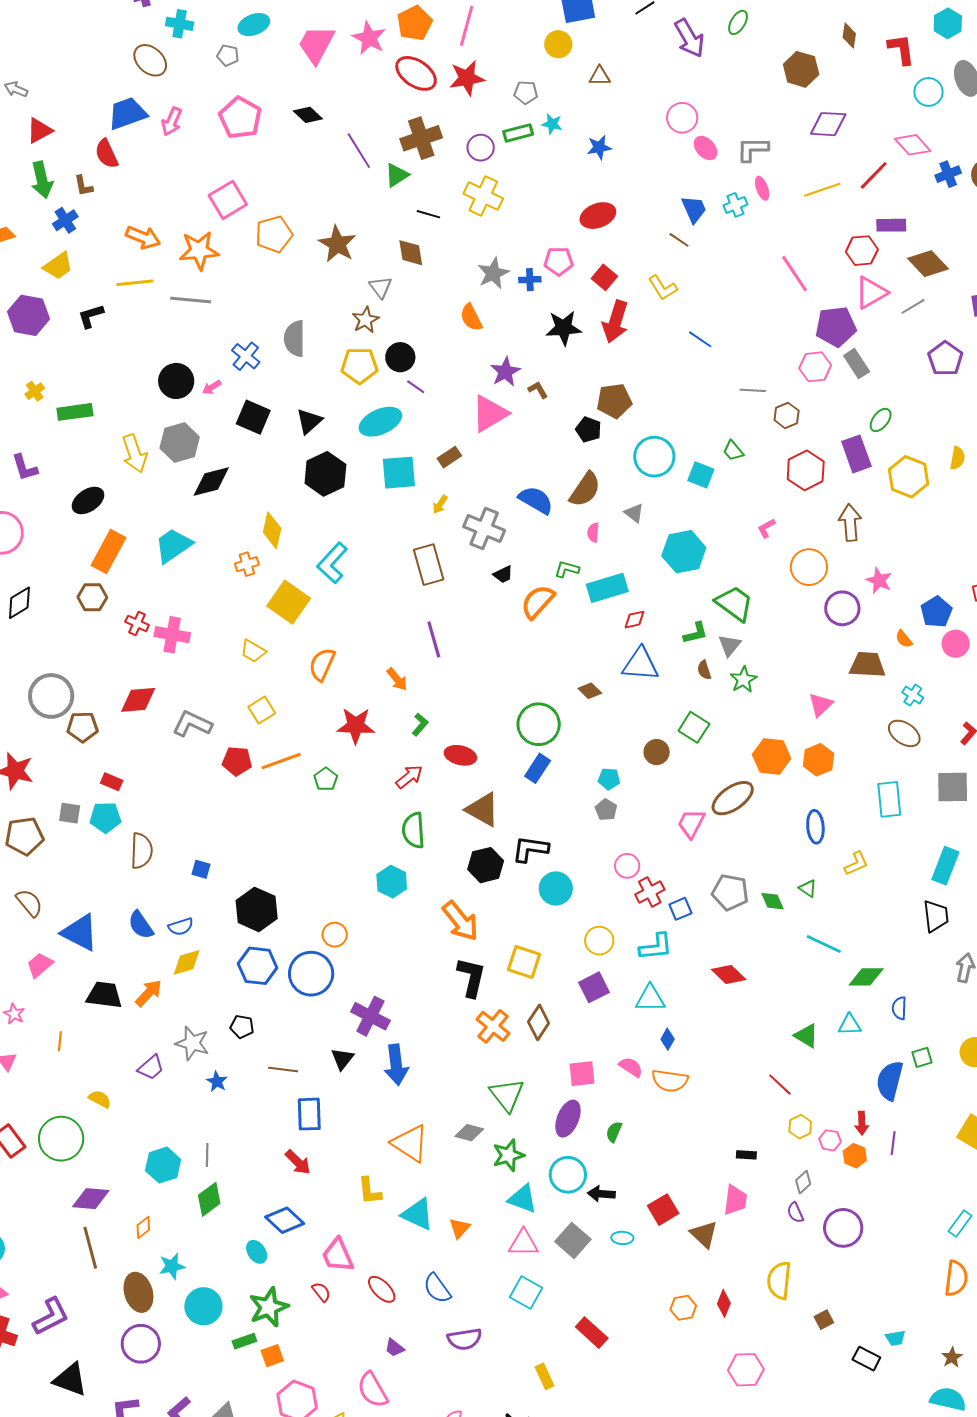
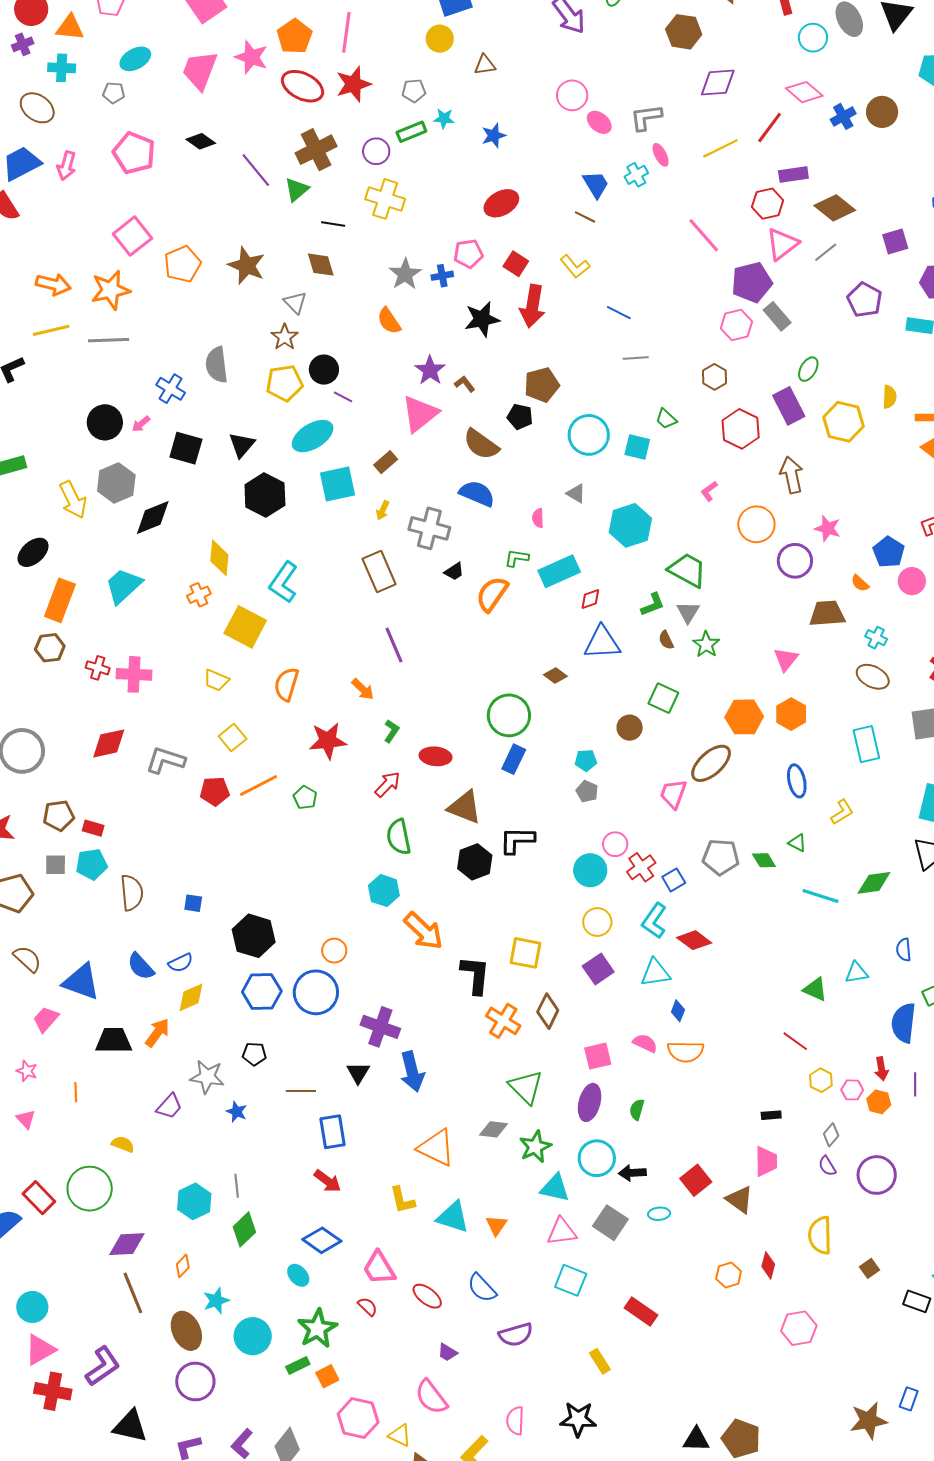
gray line: (753, 390) -> (636, 358), moved
brown semicircle: (585, 489) -> (481, 444), moved, turned 99
brown pentagon: (82, 727) -> (59, 816), moved
cyan circle: (556, 888) -> (590, 870), moved
orange arrow: (460, 921) -> (424, 931), moved
cyan L-shape: (656, 947) -> (654, 921), turned 138
red diamond: (729, 975) -> (694, 940), moved
green diamond: (866, 977) -> (874, 883), moved

